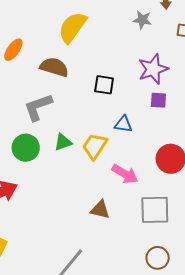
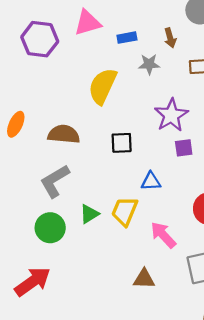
yellow semicircle: (72, 27) -> (103, 86), moved
pink arrow: (125, 174) -> (163, 235), turned -152

